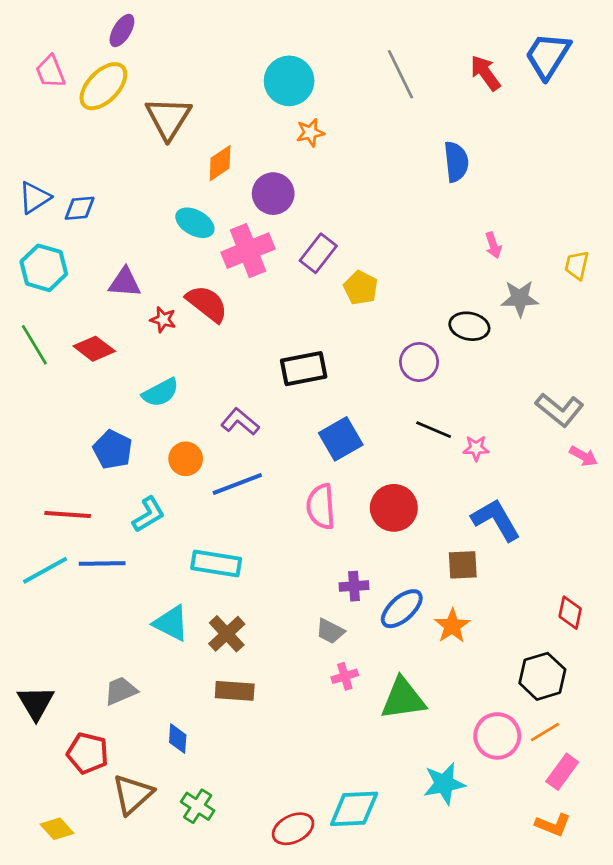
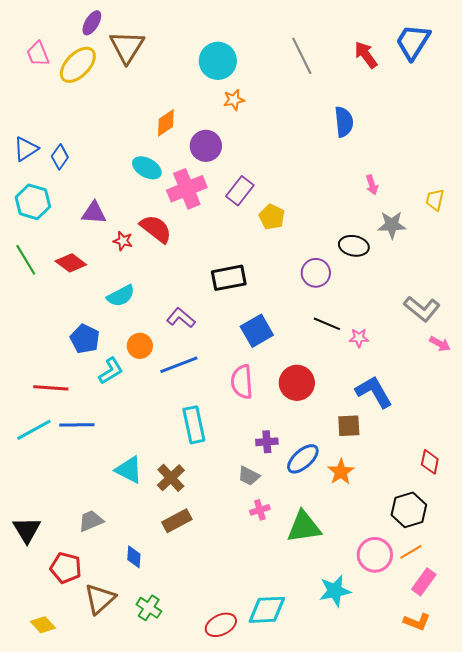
brown triangle: (168, 118) -> (127, 47), moved
blue diamond: (80, 208) -> (60, 157), turned -50
cyan L-shape: (149, 514) -> (111, 371), moved
cyan rectangle: (216, 564) -> (194, 425), moved, turned 69
brown rectangle: (235, 691) -> (177, 521), turned -32

